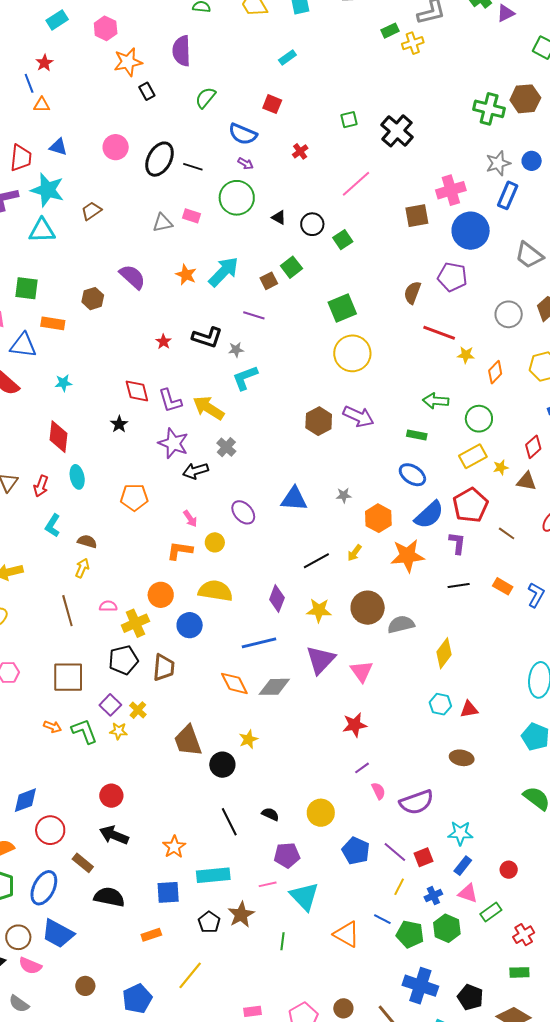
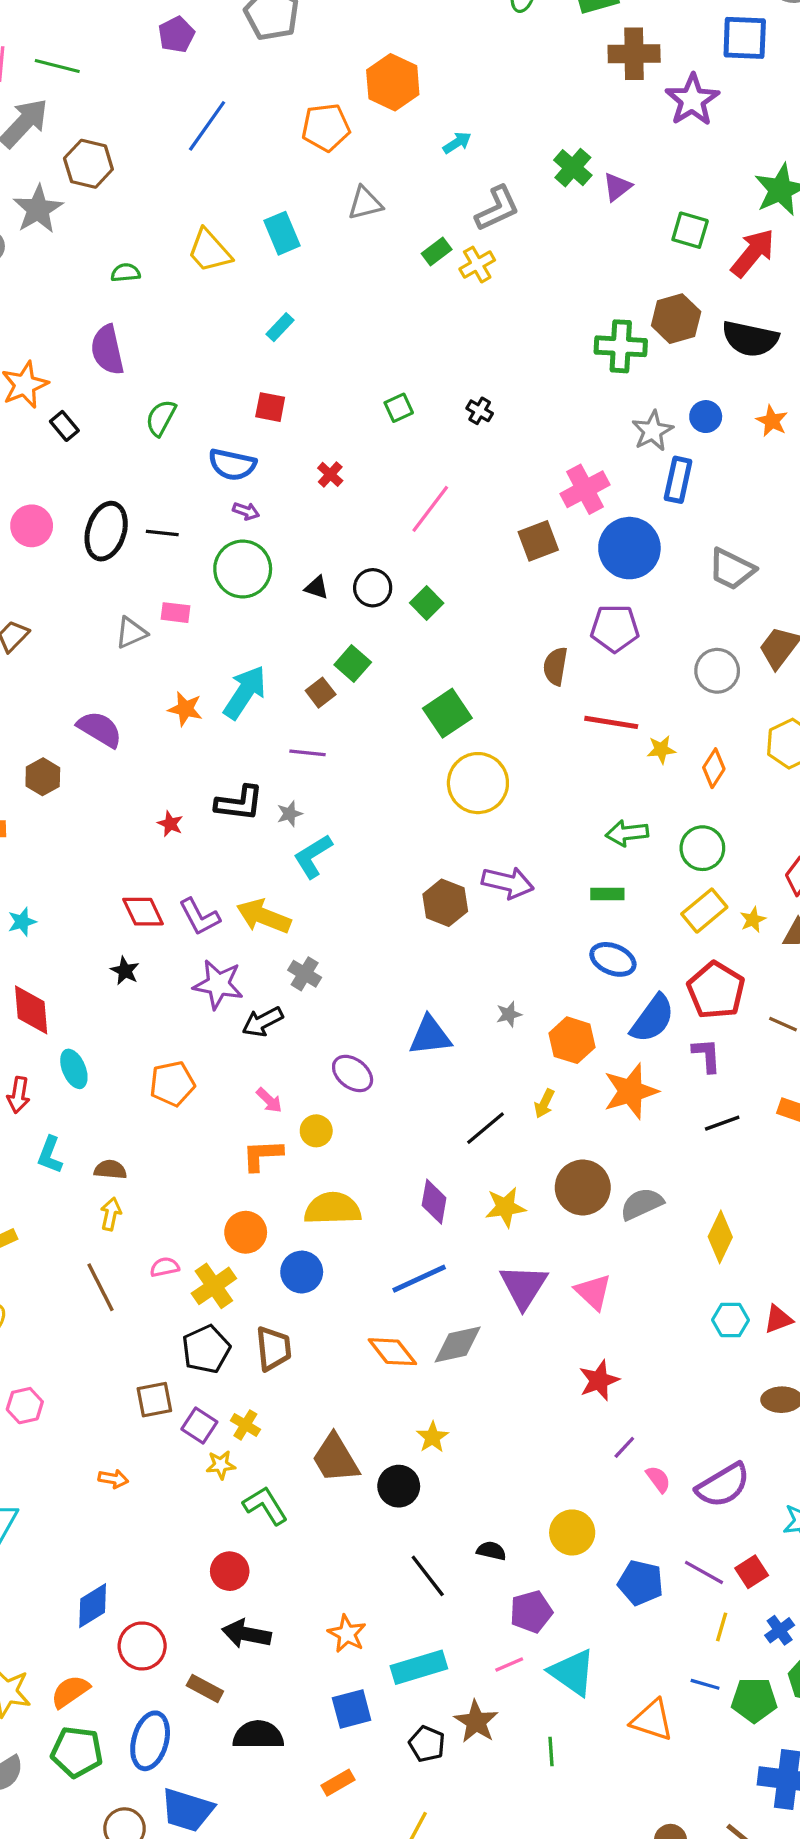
black cross: (397, 131) -> (480, 411), size x0.5
brown square: (68, 677) -> (154, 1400), moved, size x0.7
green L-shape: (84, 731) -> (265, 1506), moved

